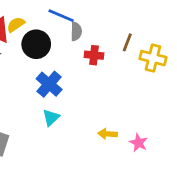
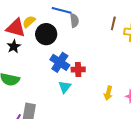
red cross: (94, 55) -> (78, 70), moved
yellow arrow: (108, 134) -> (108, 93), turned -72

